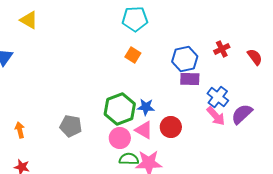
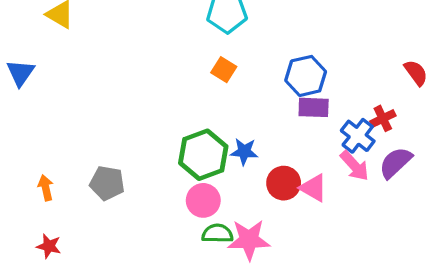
red cross: (222, 49) -> (383, 118), moved
gray pentagon: (71, 126) -> (107, 183), moved
pink triangle: (144, 130) -> (314, 188), moved

